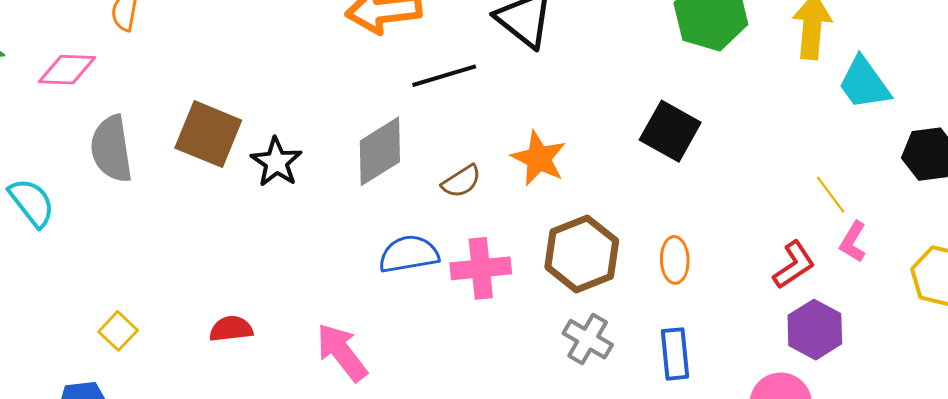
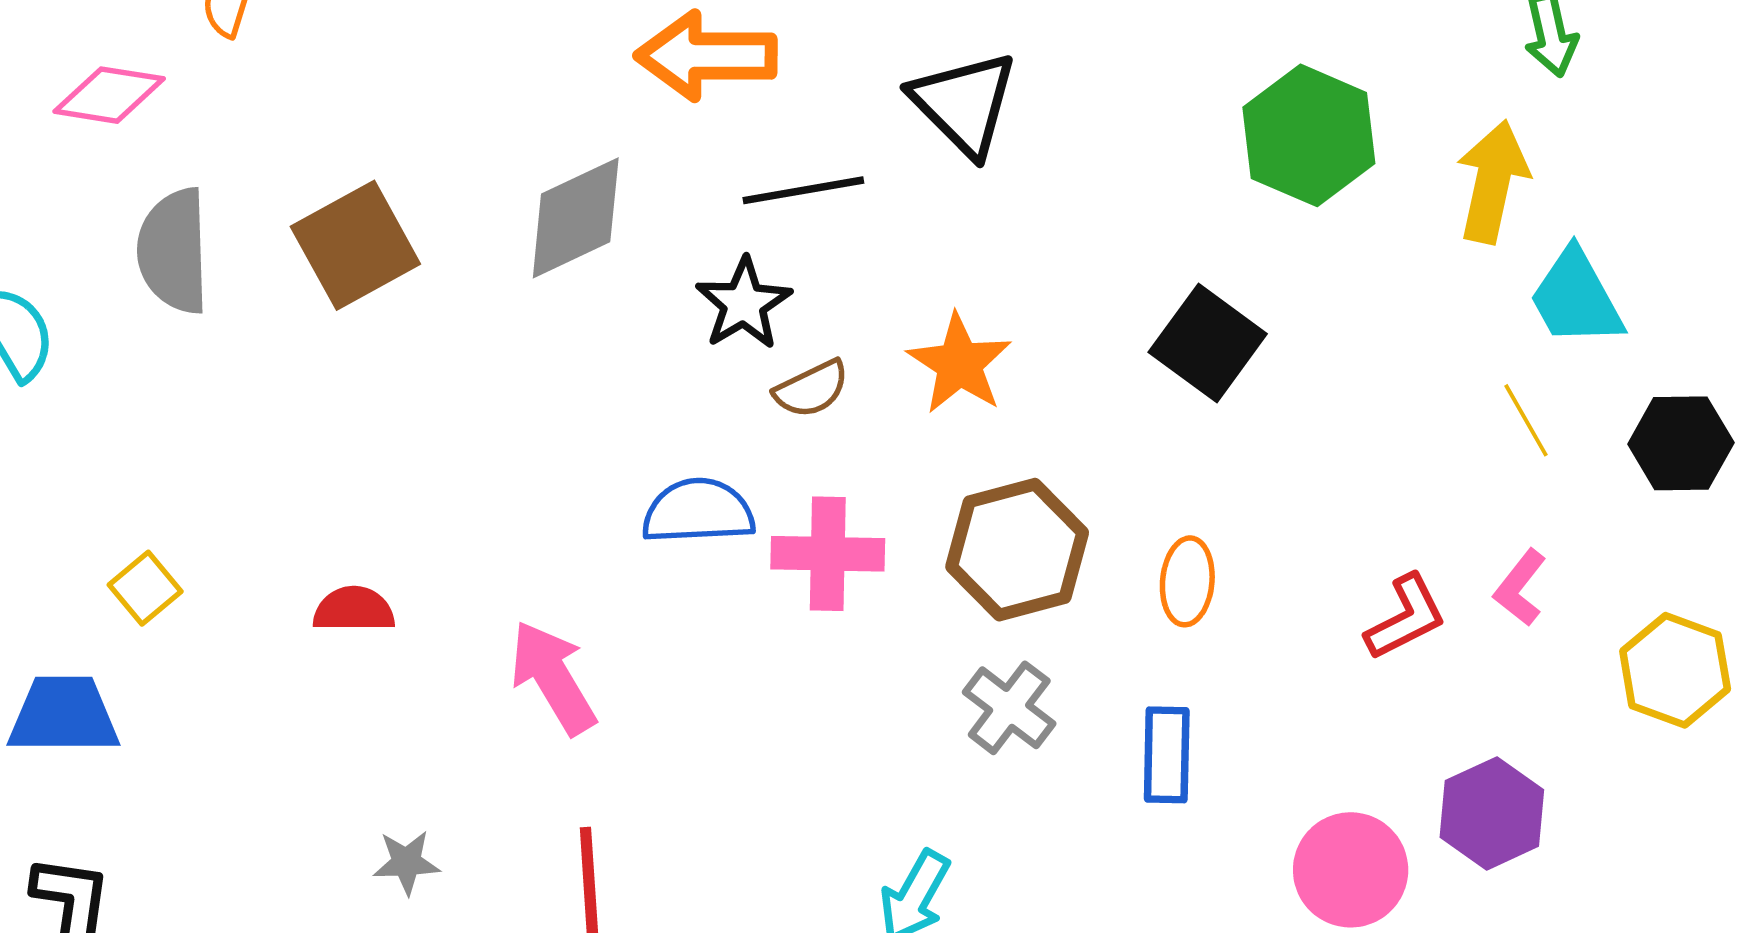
brown square: (208, 134) -> (355, 245), turned 32
gray diamond: (380, 151) -> (576, 218), moved
black star: (276, 162) -> (744, 304), moved
yellow line: (831, 195) -> (1526, 420), moved
purple hexagon: (815, 330) -> (1492, 813), moved

